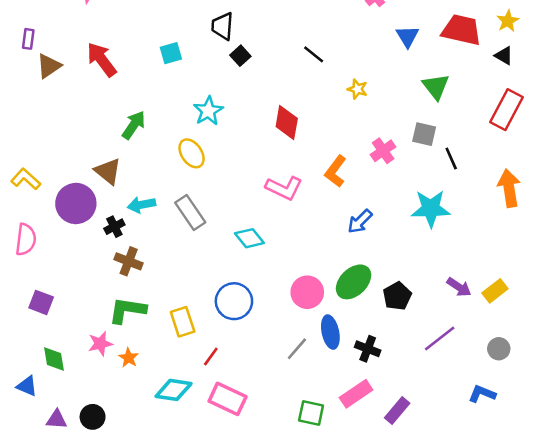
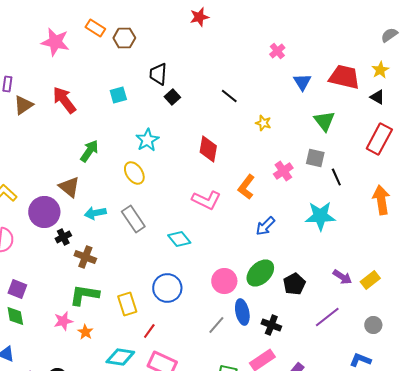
black cross: (114, 227) -> (63, 237), moved
green diamond: (54, 359) -> (15, 316), moved

